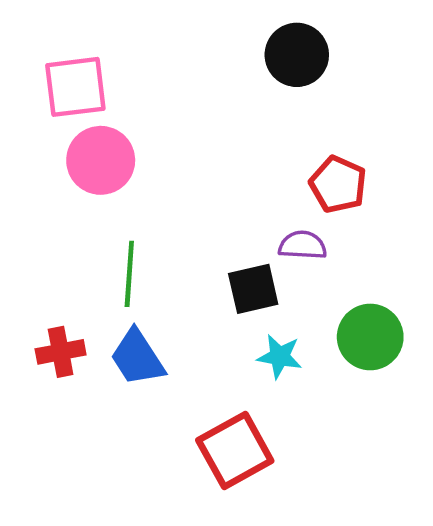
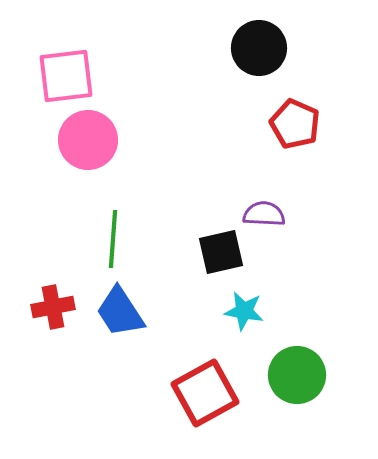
red pentagon: (338, 184) -> (295, 124), moved
green circle: (370, 337) -> (297, 375), moved

